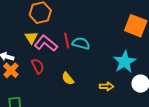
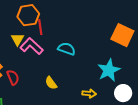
red line: (67, 41) -> (40, 27), moved
red semicircle: (38, 66) -> (13, 77), moved

